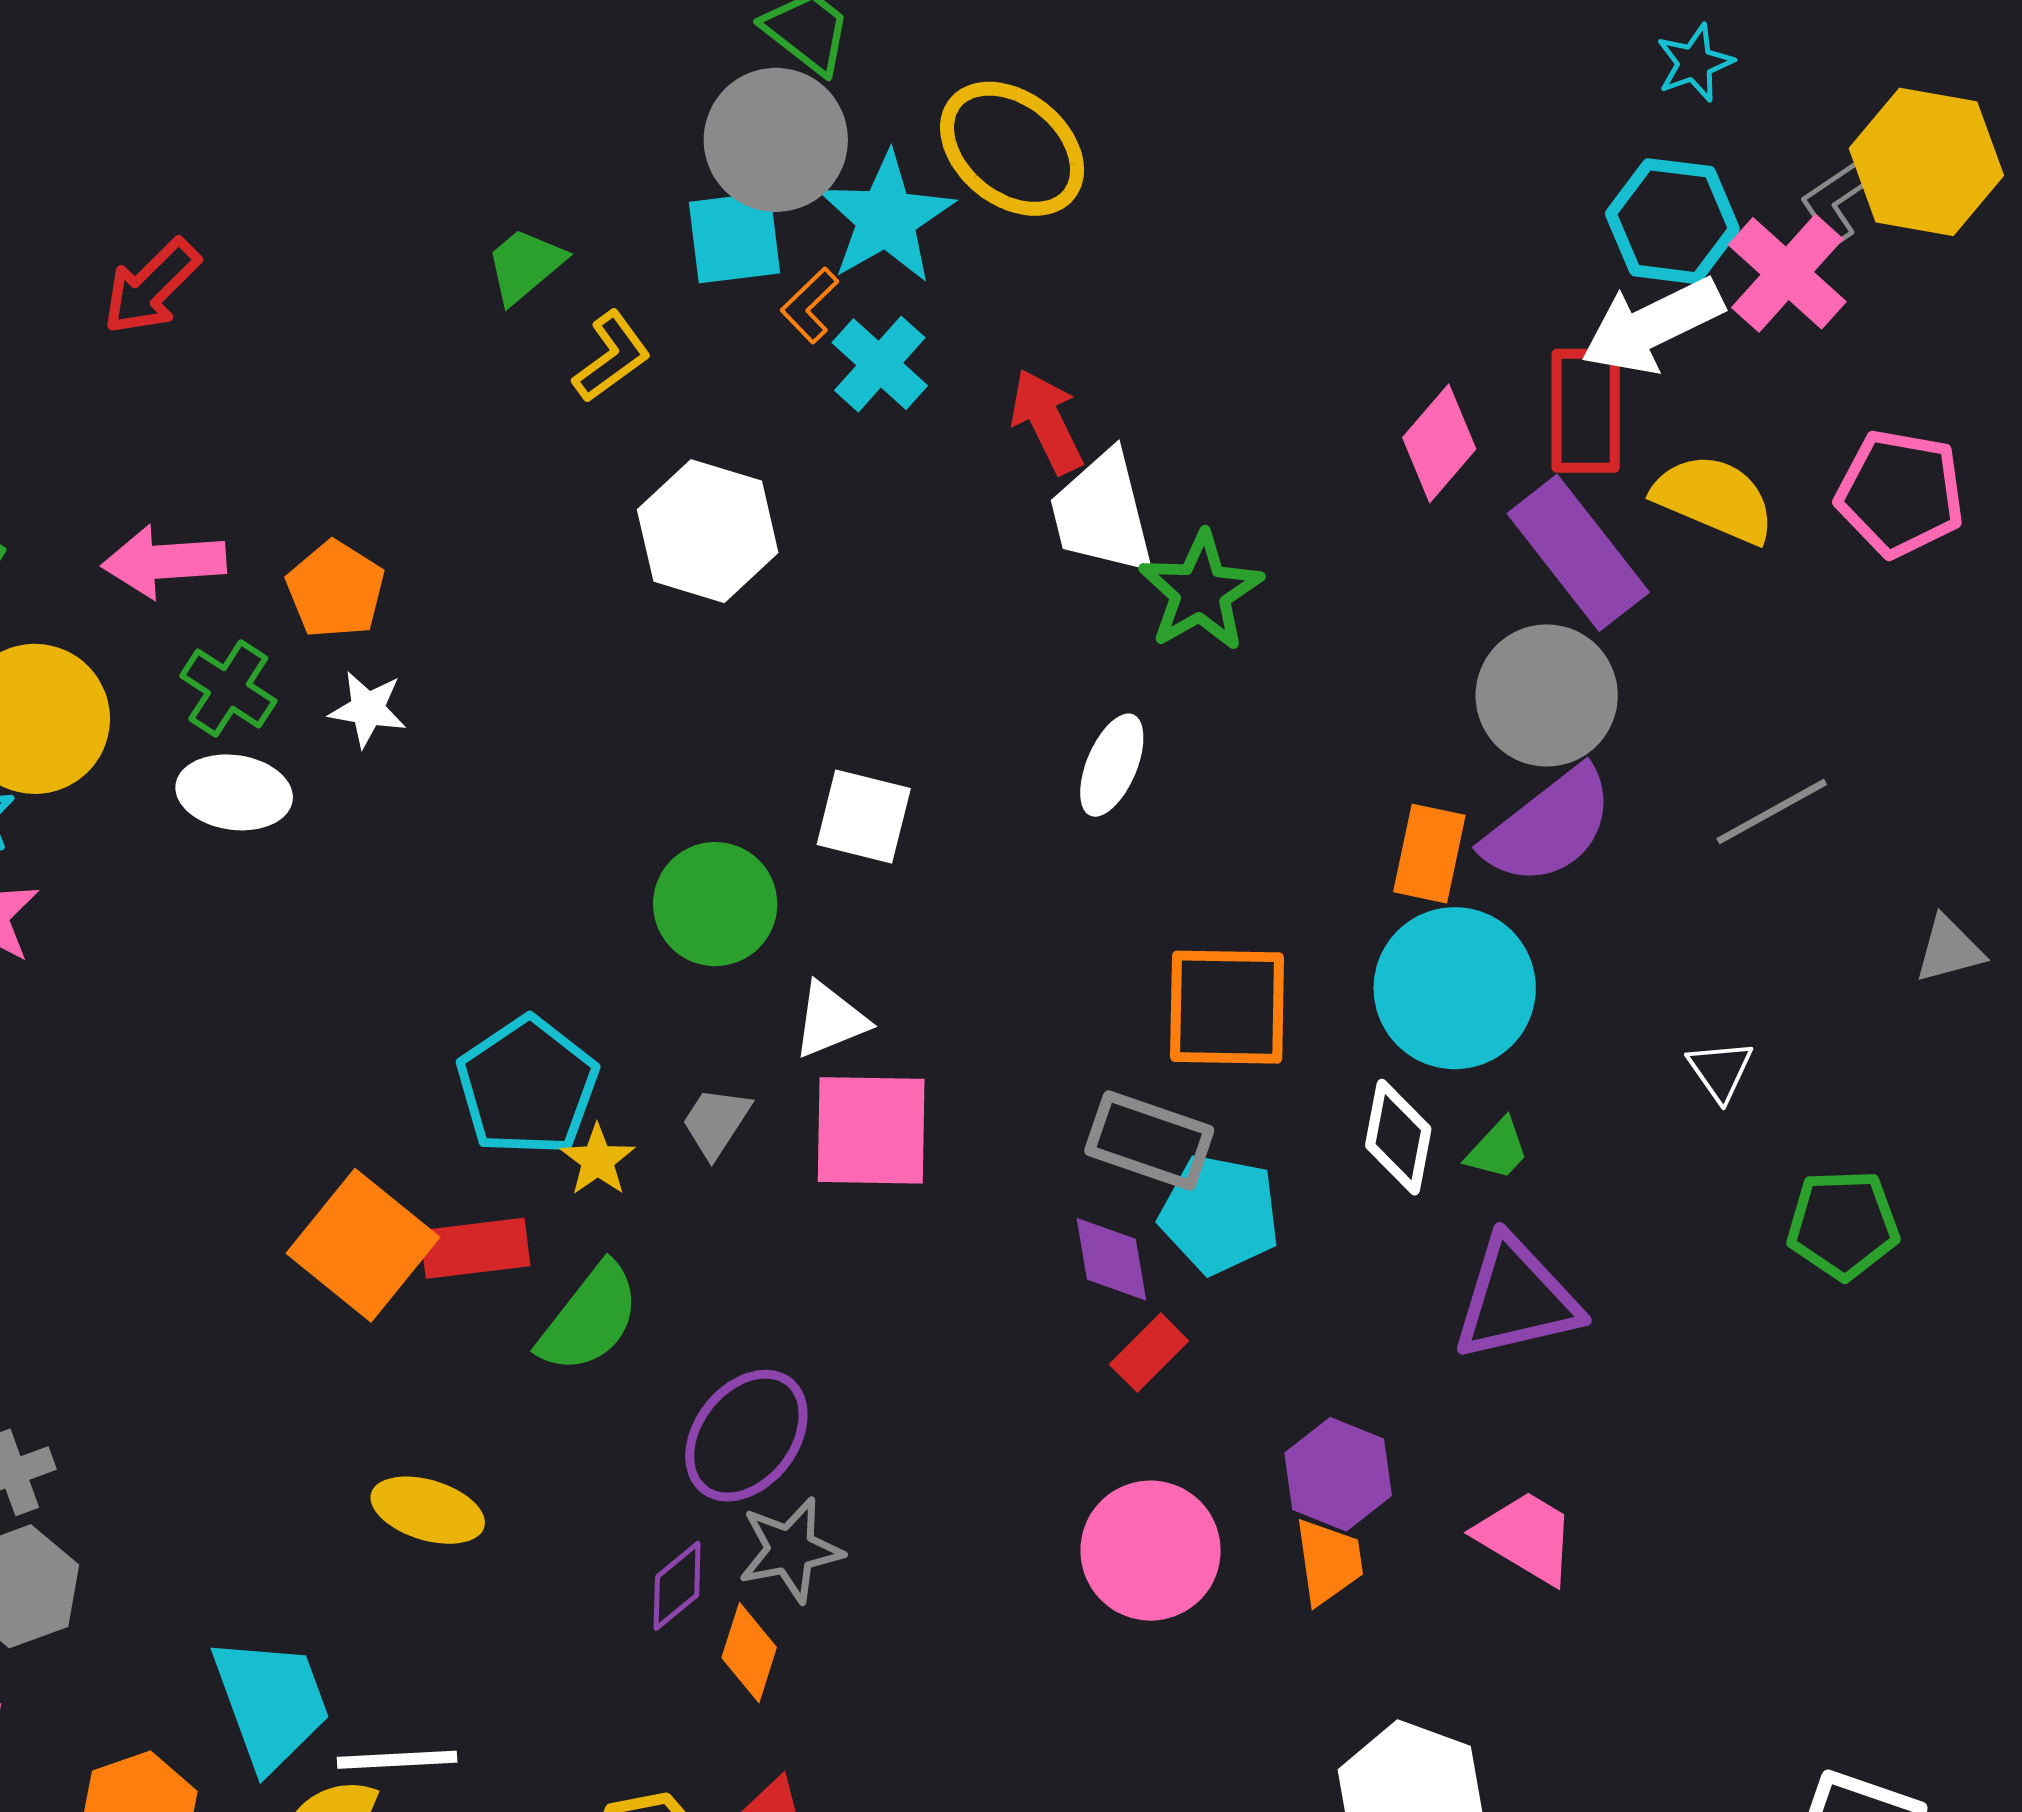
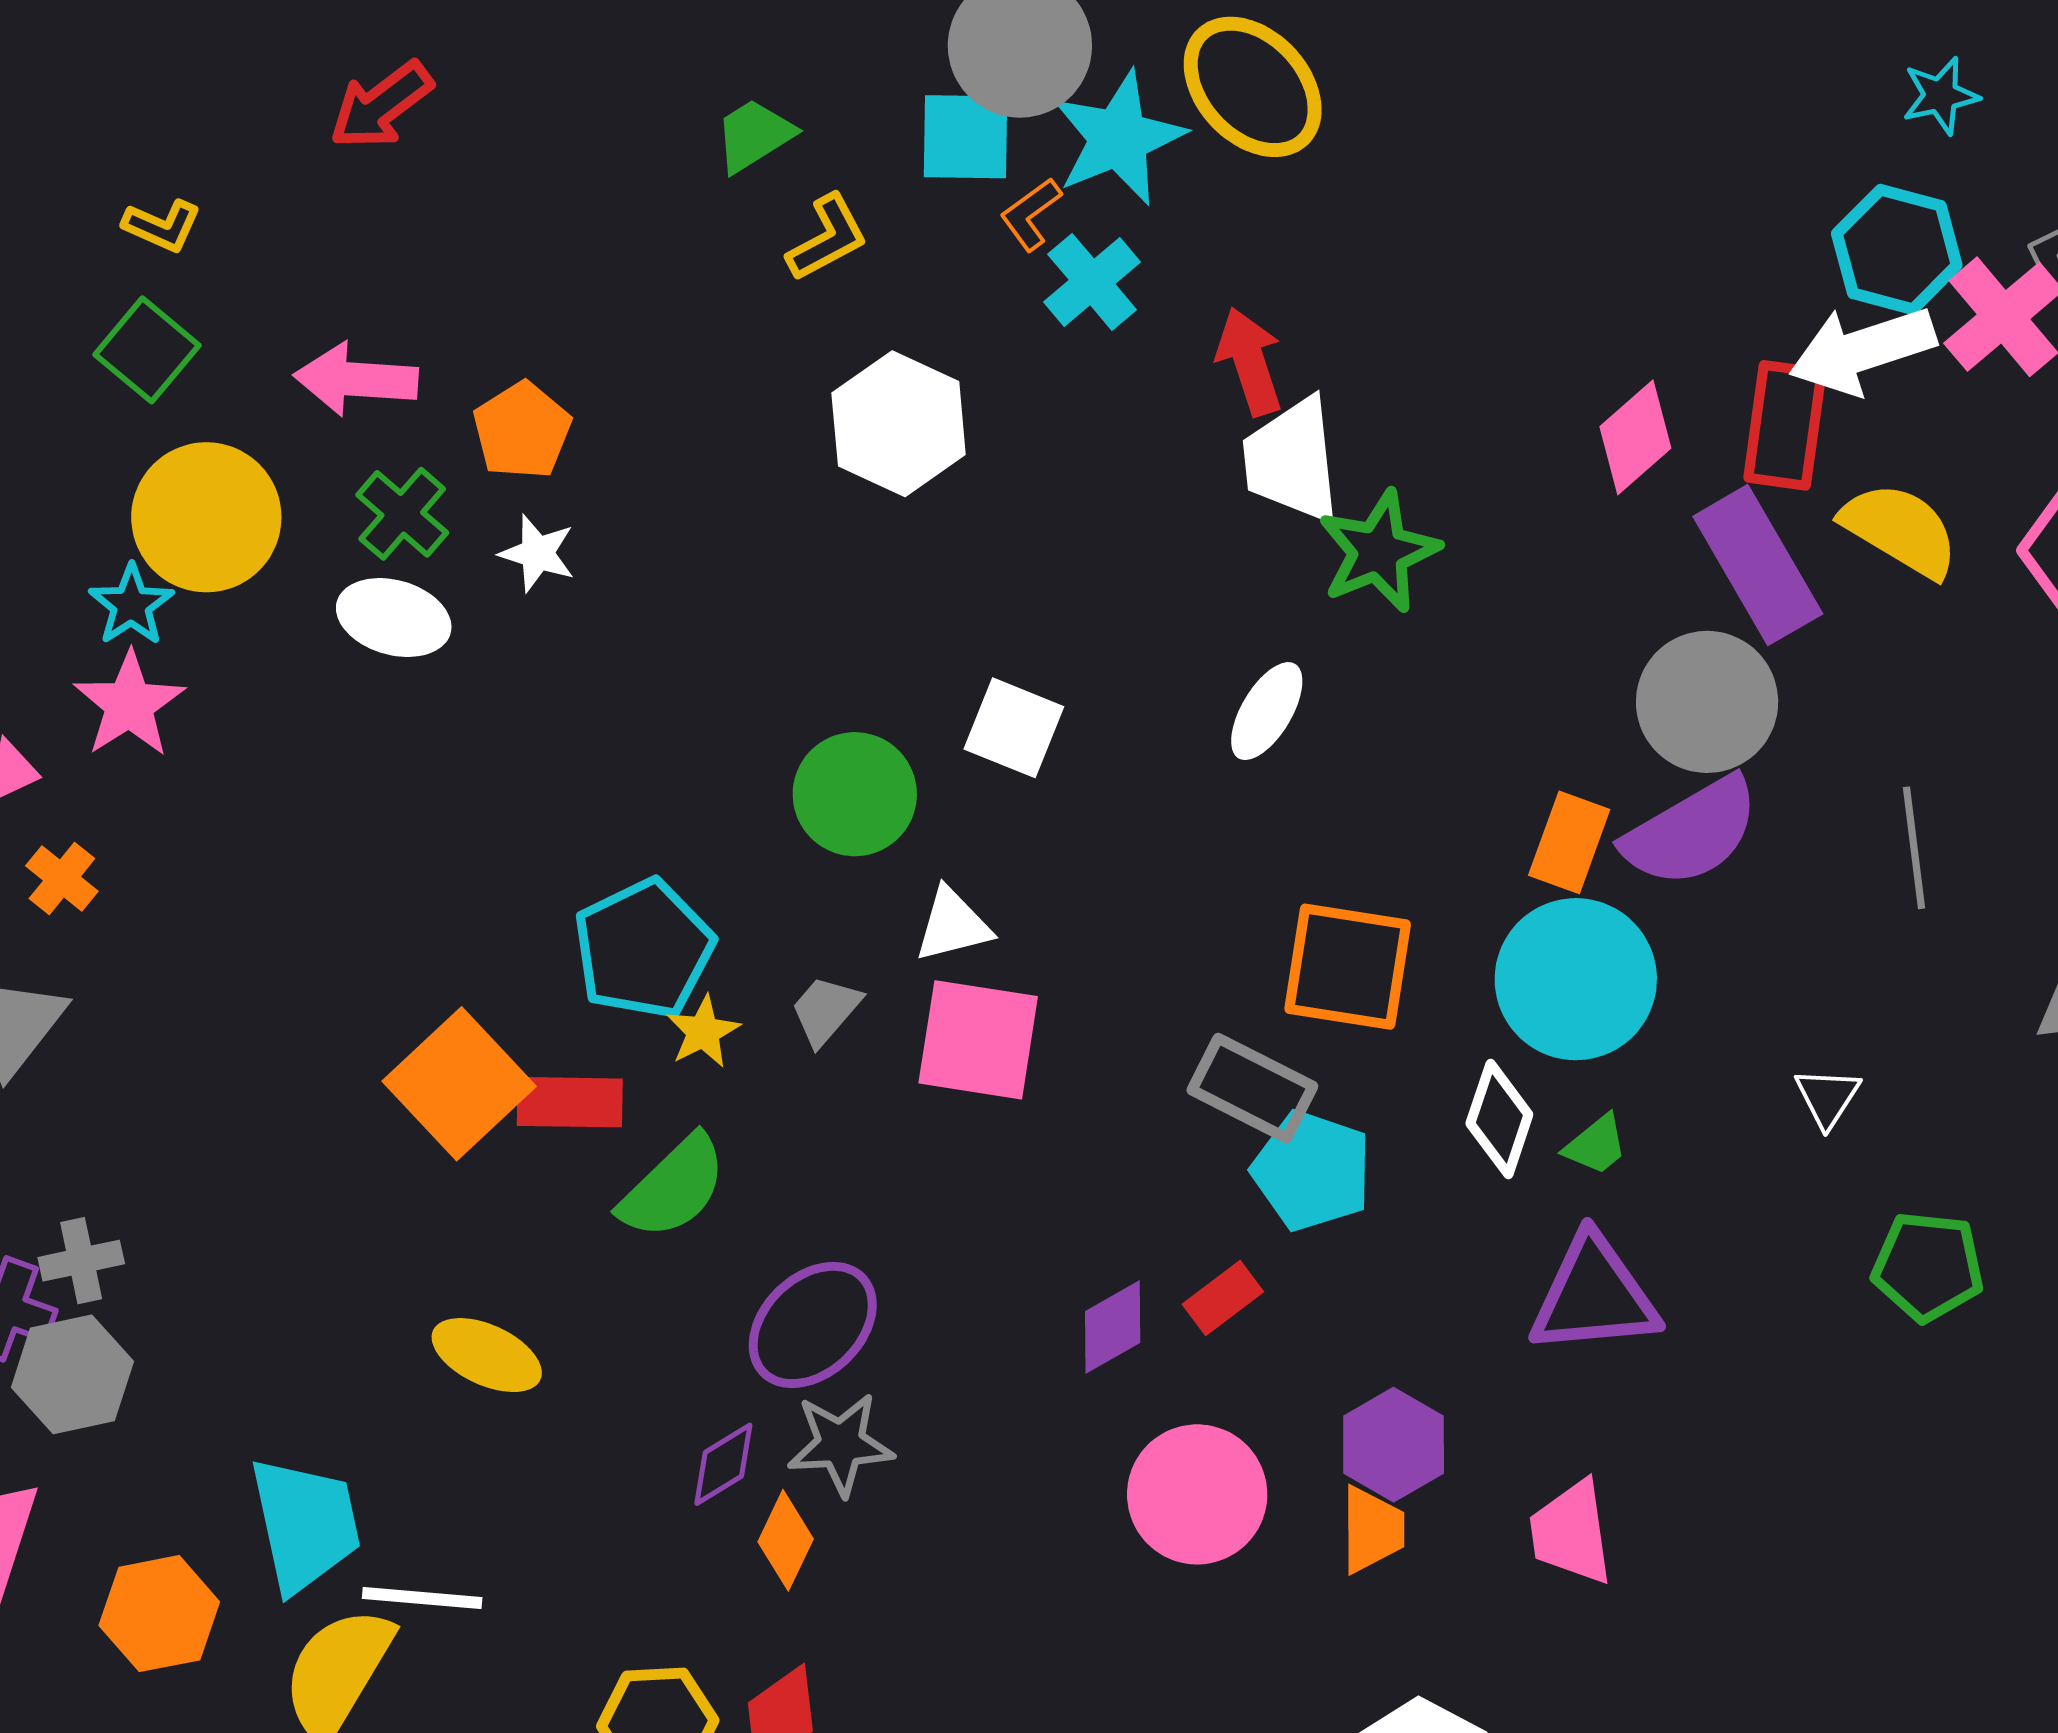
gray line: (1772, 812) -> (1914, 848), turned -76
purple diamond: (1111, 1259) -> (1113, 1327), moved, turned 62
pink trapezoid: (1526, 1537) -> (1571, 1533), turned -137

